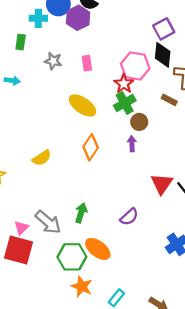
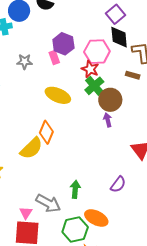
purple hexagon: (78, 18) -> (63, 44), moved
brown circle: (139, 122) -> (110, 100), size x1.5
orange diamond: (91, 147) -> (46, 132), moved
yellow semicircle: (42, 158) -> (31, 148), size x1.4

